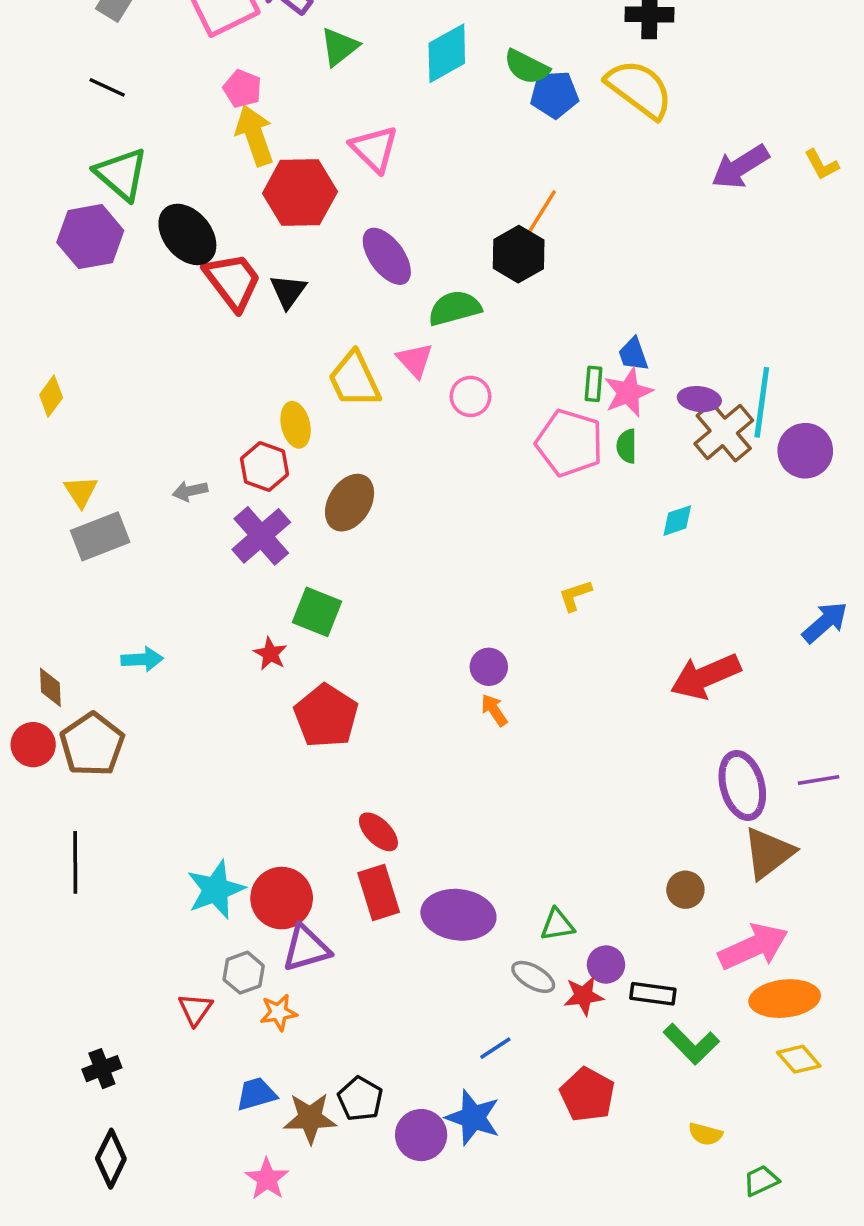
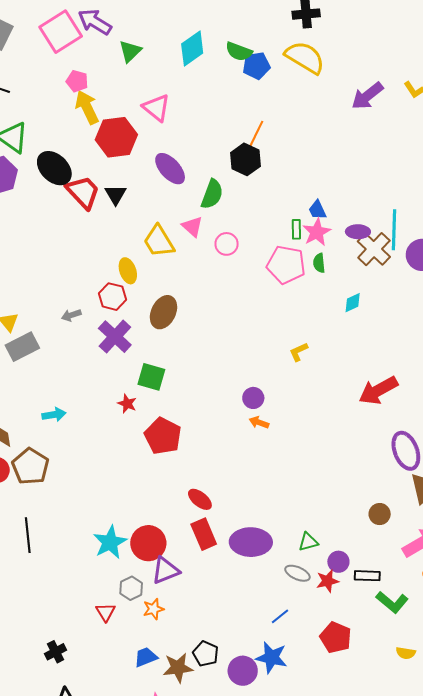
green semicircle: (455, 308) -> (212, 194), turned 132
orange arrow: (494, 710) -> (259, 422), turned -30

